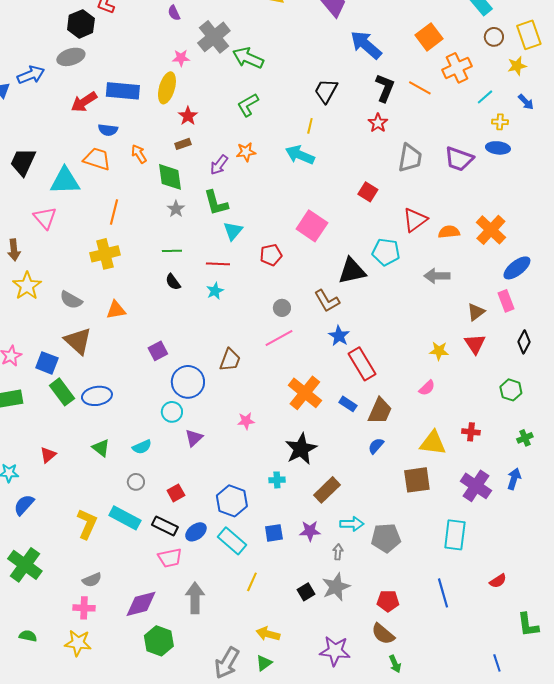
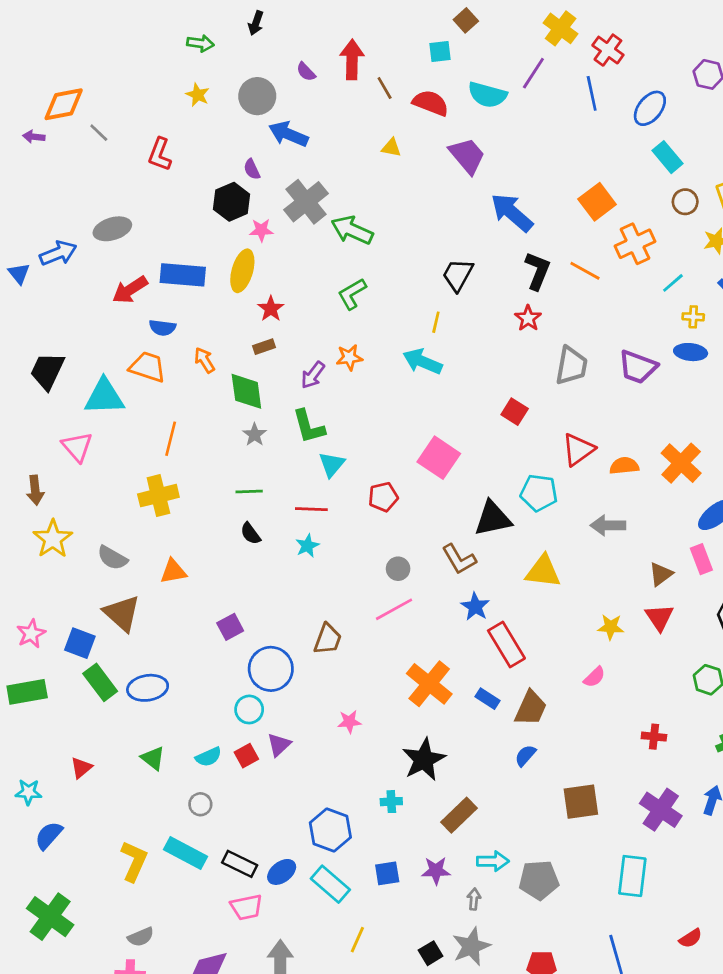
black hexagon: (81, 24) -> (232, 202), moved
yellow triangle: (433, 443) -> (543, 571), moved
red square: (176, 493) -> (246, 756), moved

